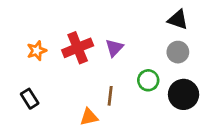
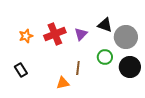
black triangle: (178, 20) -> (105, 25), moved
gray circle: (178, 52) -> (126, 37), size x1.5

